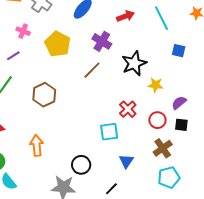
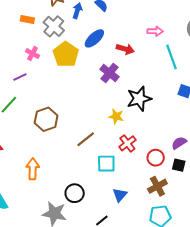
red arrow: (126, 16) -> (125, 49), moved, turned 30
yellow pentagon: (58, 44) -> (66, 54), moved
brown line: (92, 70) -> (86, 139), moved
yellow star: (156, 85) -> (116, 116), moved

